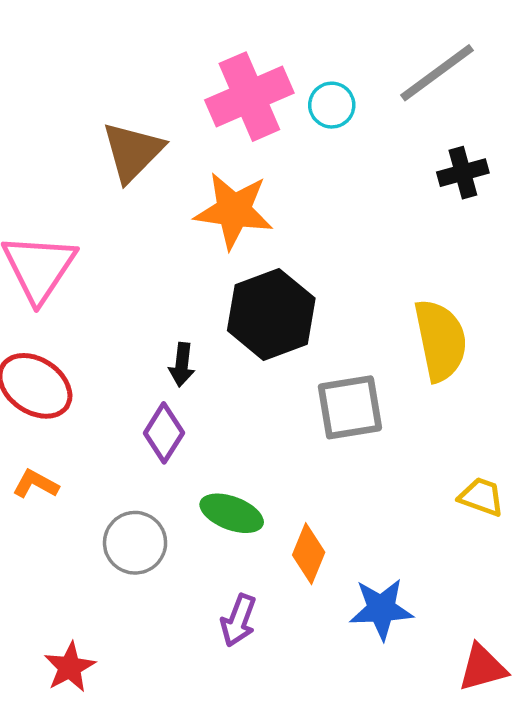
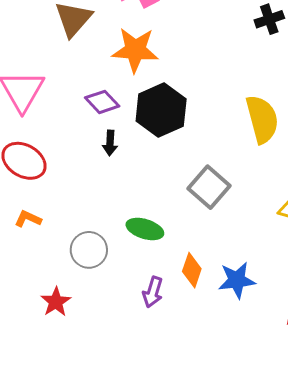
gray square: (350, 407) -> (209, 187), moved, turned -36
purple diamond: (164, 433) -> (102, 102), moved, turned -72
orange diamond: (309, 554) -> (192, 270), moved
red star: (70, 667) -> (56, 302), moved

